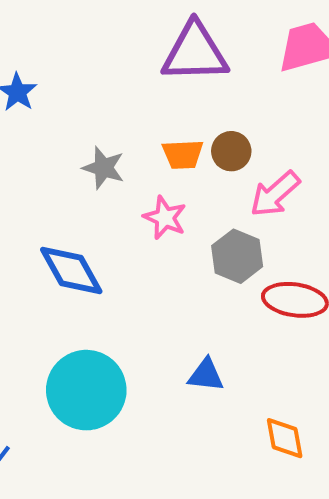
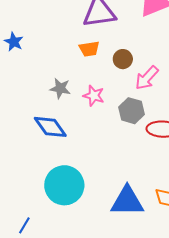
orange trapezoid: (183, 154) -> (89, 49), moved
gray star: (103, 168) -> (60, 88), moved
blue triangle: (206, 375) -> (127, 201), moved, size x1.8

